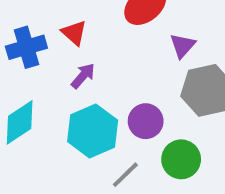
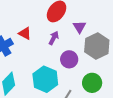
purple arrow: (83, 76) -> (54, 38), moved
purple circle: (146, 121) -> (69, 59), moved

